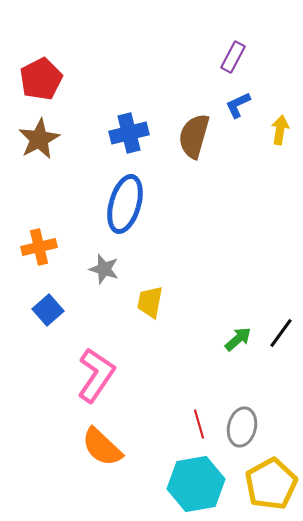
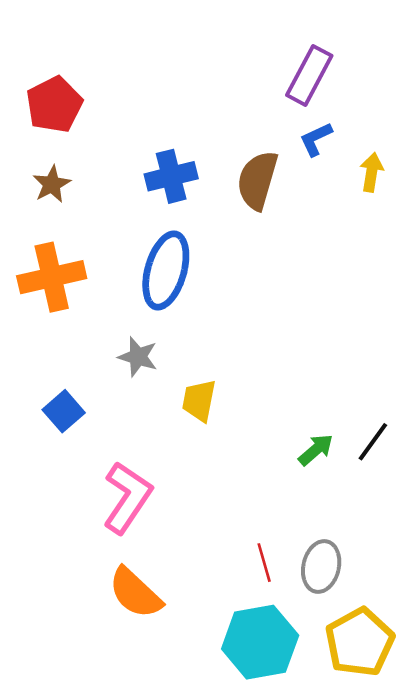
purple rectangle: (233, 57) -> (309, 75), size x1.4
brown star: (39, 139) -> (52, 184), size x0.7
orange cross: (39, 247) -> (52, 277), moved, size x1.4

